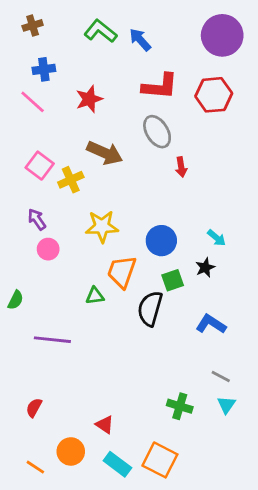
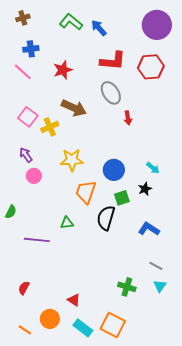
green triangle: (95, 296) -> (67, 223), moved

